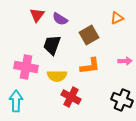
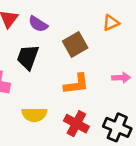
yellow semicircle: (57, 76) -> (34, 115), moved
red cross: (71, 97) -> (76, 124), moved

